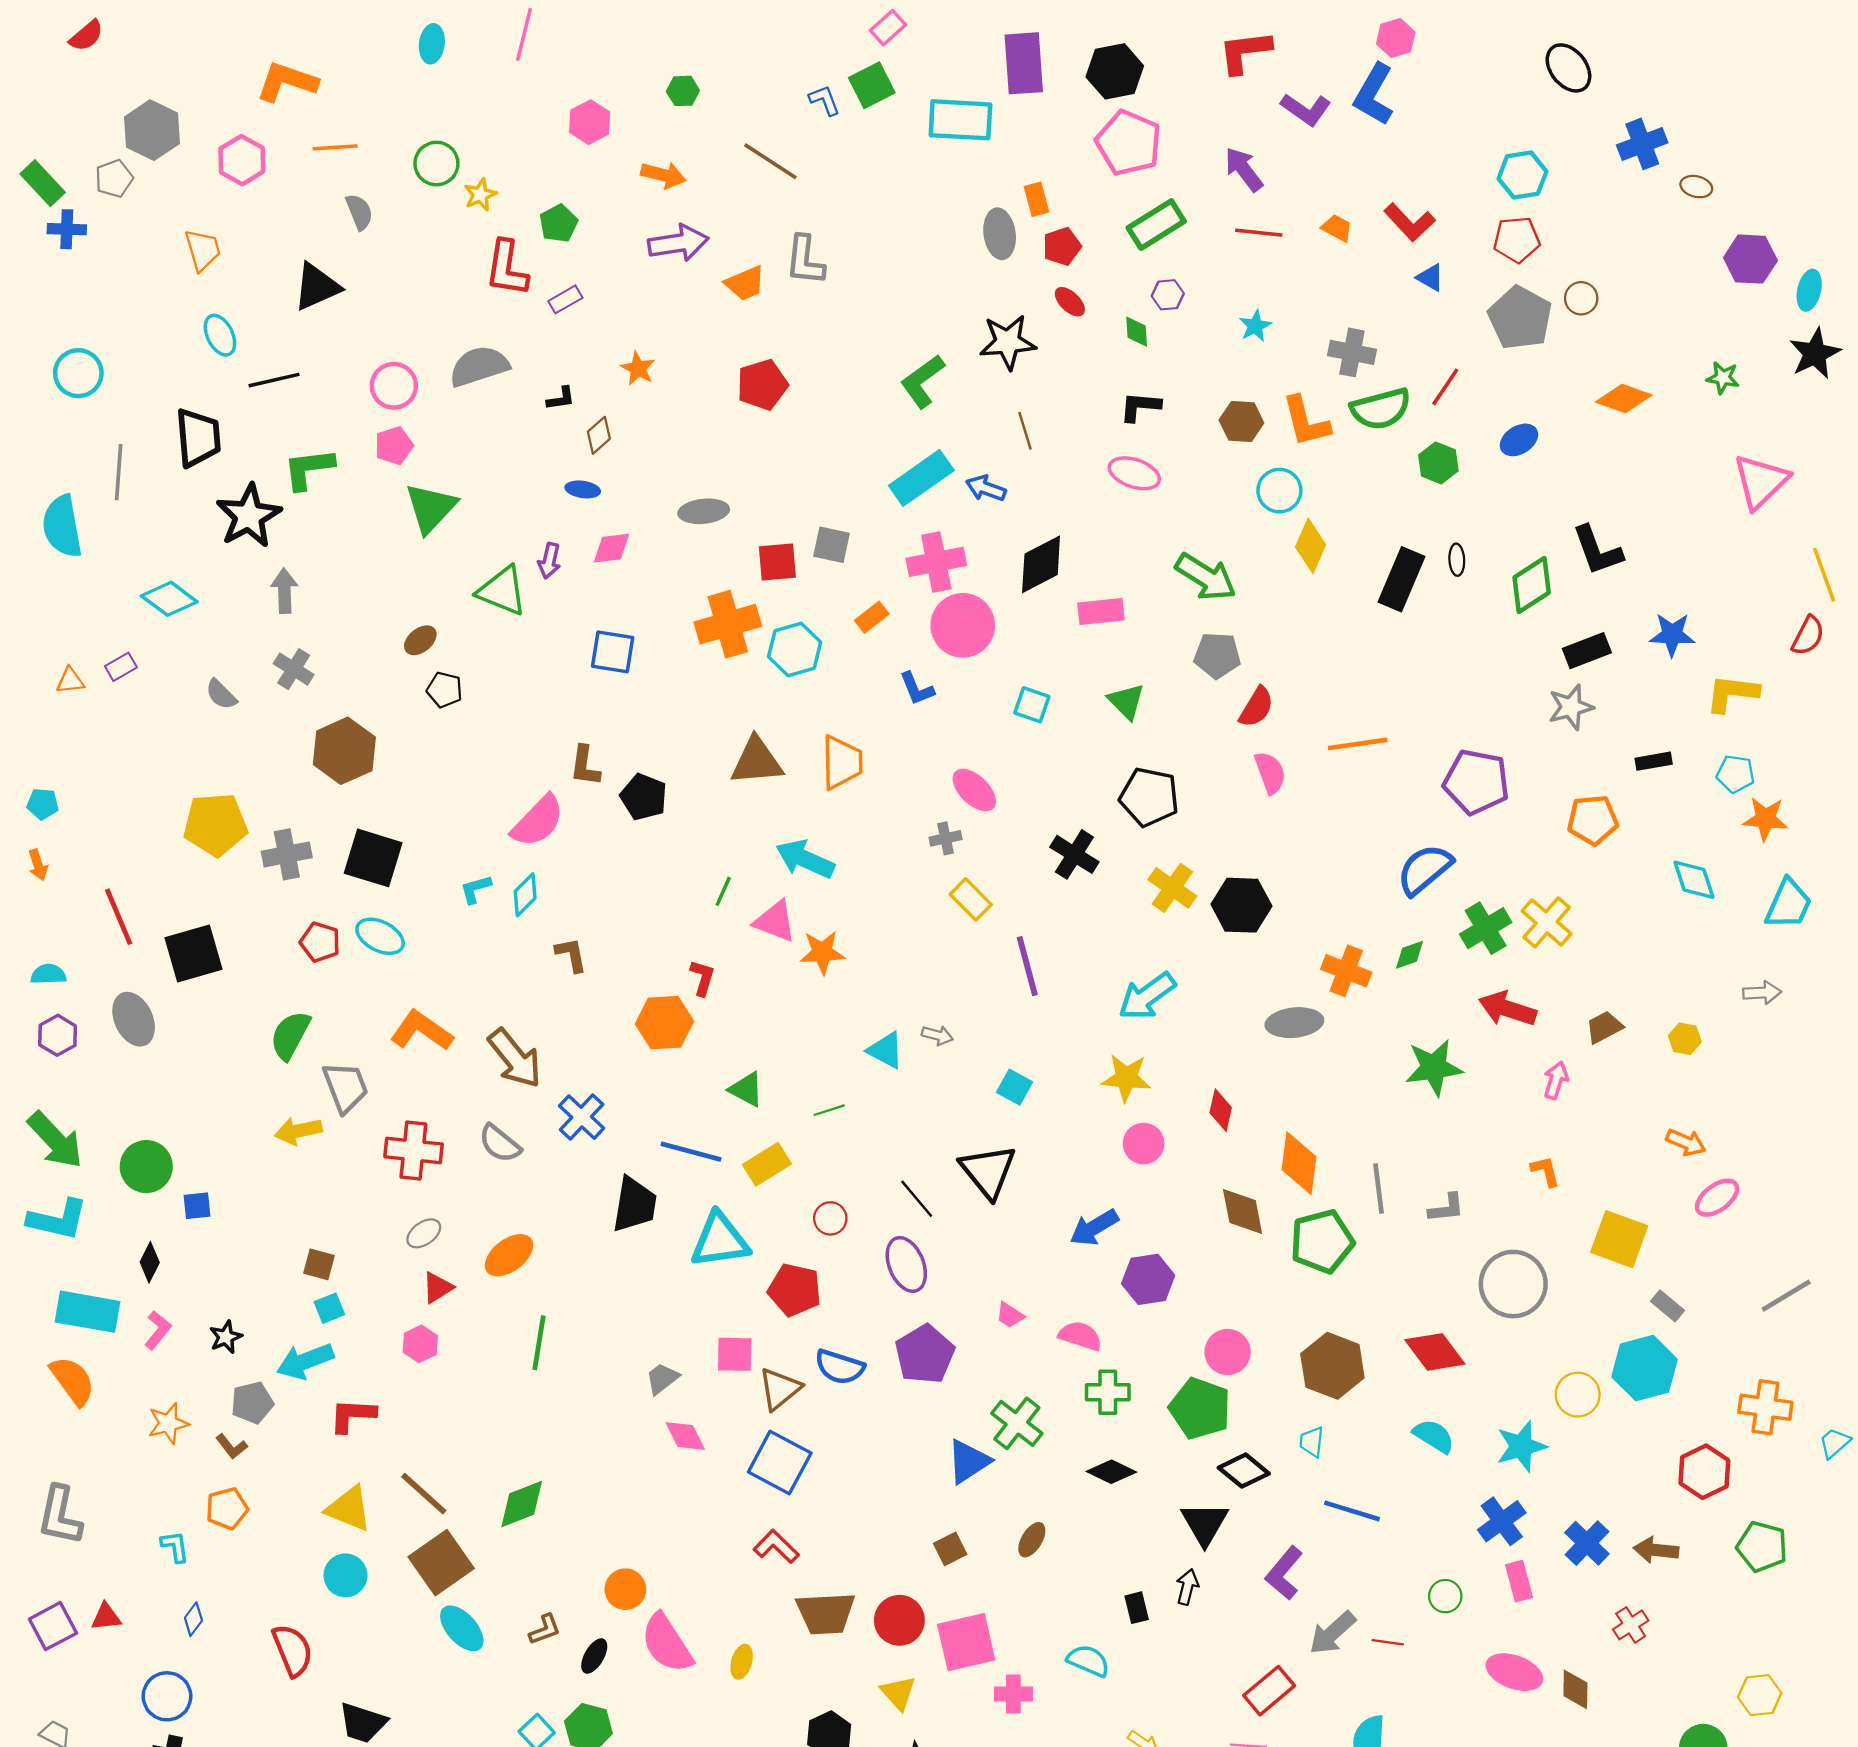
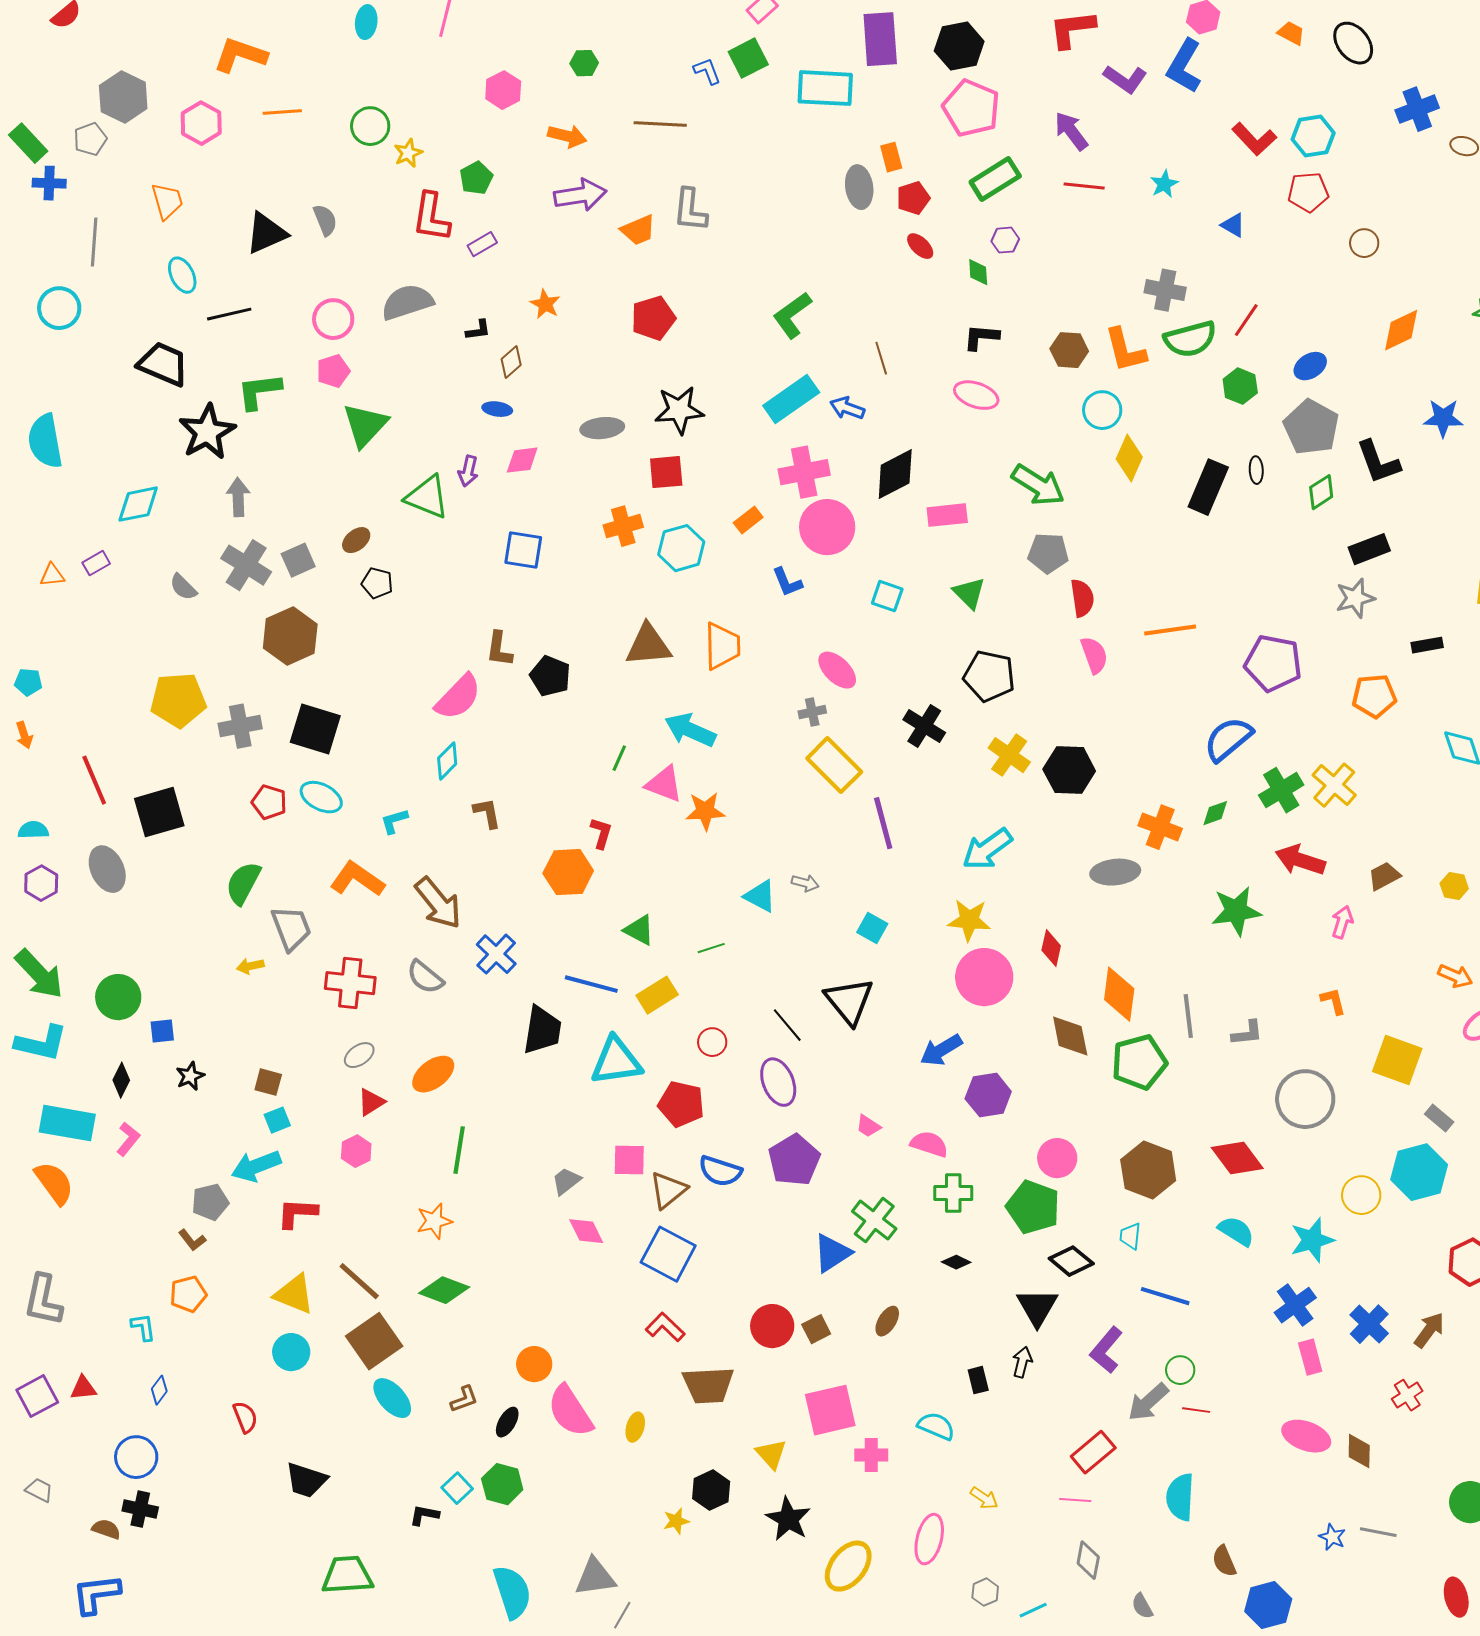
brown line: (770, 161) -> (660, 124), turned -30
gray semicircle: (359, 212) -> (325, 220), moved
red L-shape: (1410, 222) -> (1254, 139), moved
orange trapezoid: (1337, 228) -> (1291, 33), moved
gray pentagon: (1520, 318) -> (1311, 427), moved
cyan star: (1255, 326) -> (1164, 184), moved
black star: (1008, 342) -> (679, 410), moved
orange diamond: (1624, 398) -> (1401, 330), turned -45
black trapezoid: (198, 438) -> (163, 364), turned -62
gray line: (119, 472) -> (94, 242), moved
gray square: (831, 545) -> (298, 560), moved, turned -36
green diamond: (1532, 585) -> (1321, 492), size x0.7
cyan diamond: (169, 599) -> (138, 504), turned -48
orange cross: (728, 624) -> (623, 526), size x0.7
blue star: (1672, 635) -> (1443, 418), moved
gray cross: (294, 669) -> (246, 565), size x1.4
red semicircle: (1256, 707) -> (1082, 598), turned -39
cyan L-shape: (476, 889) -> (394, 821), moved
yellow rectangle: (971, 899) -> (834, 765), size x1.5
yellow arrow: (298, 1131) -> (250, 966), size x0.7
pink circle: (1144, 1144) -> (984, 977), size x1.6
black star: (226, 1337) -> (190, 1076), moved
orange star: (168, 1423) -> (434, 1221), moved
black diamond: (1111, 1472) -> (956, 1262), size x0.7
green diamond: (522, 1504) -> (444, 1290), turned 42
brown arrow: (1656, 1550) -> (1429, 1330), turned 120
green circle: (1445, 1596) -> (1180, 1370), moved
red circle: (899, 1620) -> (772, 1326), moved
red semicircle: (293, 1650) -> (245, 1417), size x0.7

